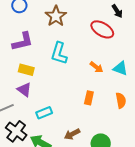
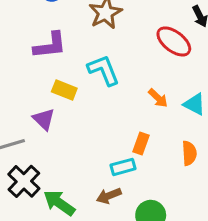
cyan L-shape: (59, 53) -> (104, 70), turned 135
yellow rectangle: (26, 70) -> (64, 90), moved
cyan rectangle: (44, 113) -> (123, 167), moved

